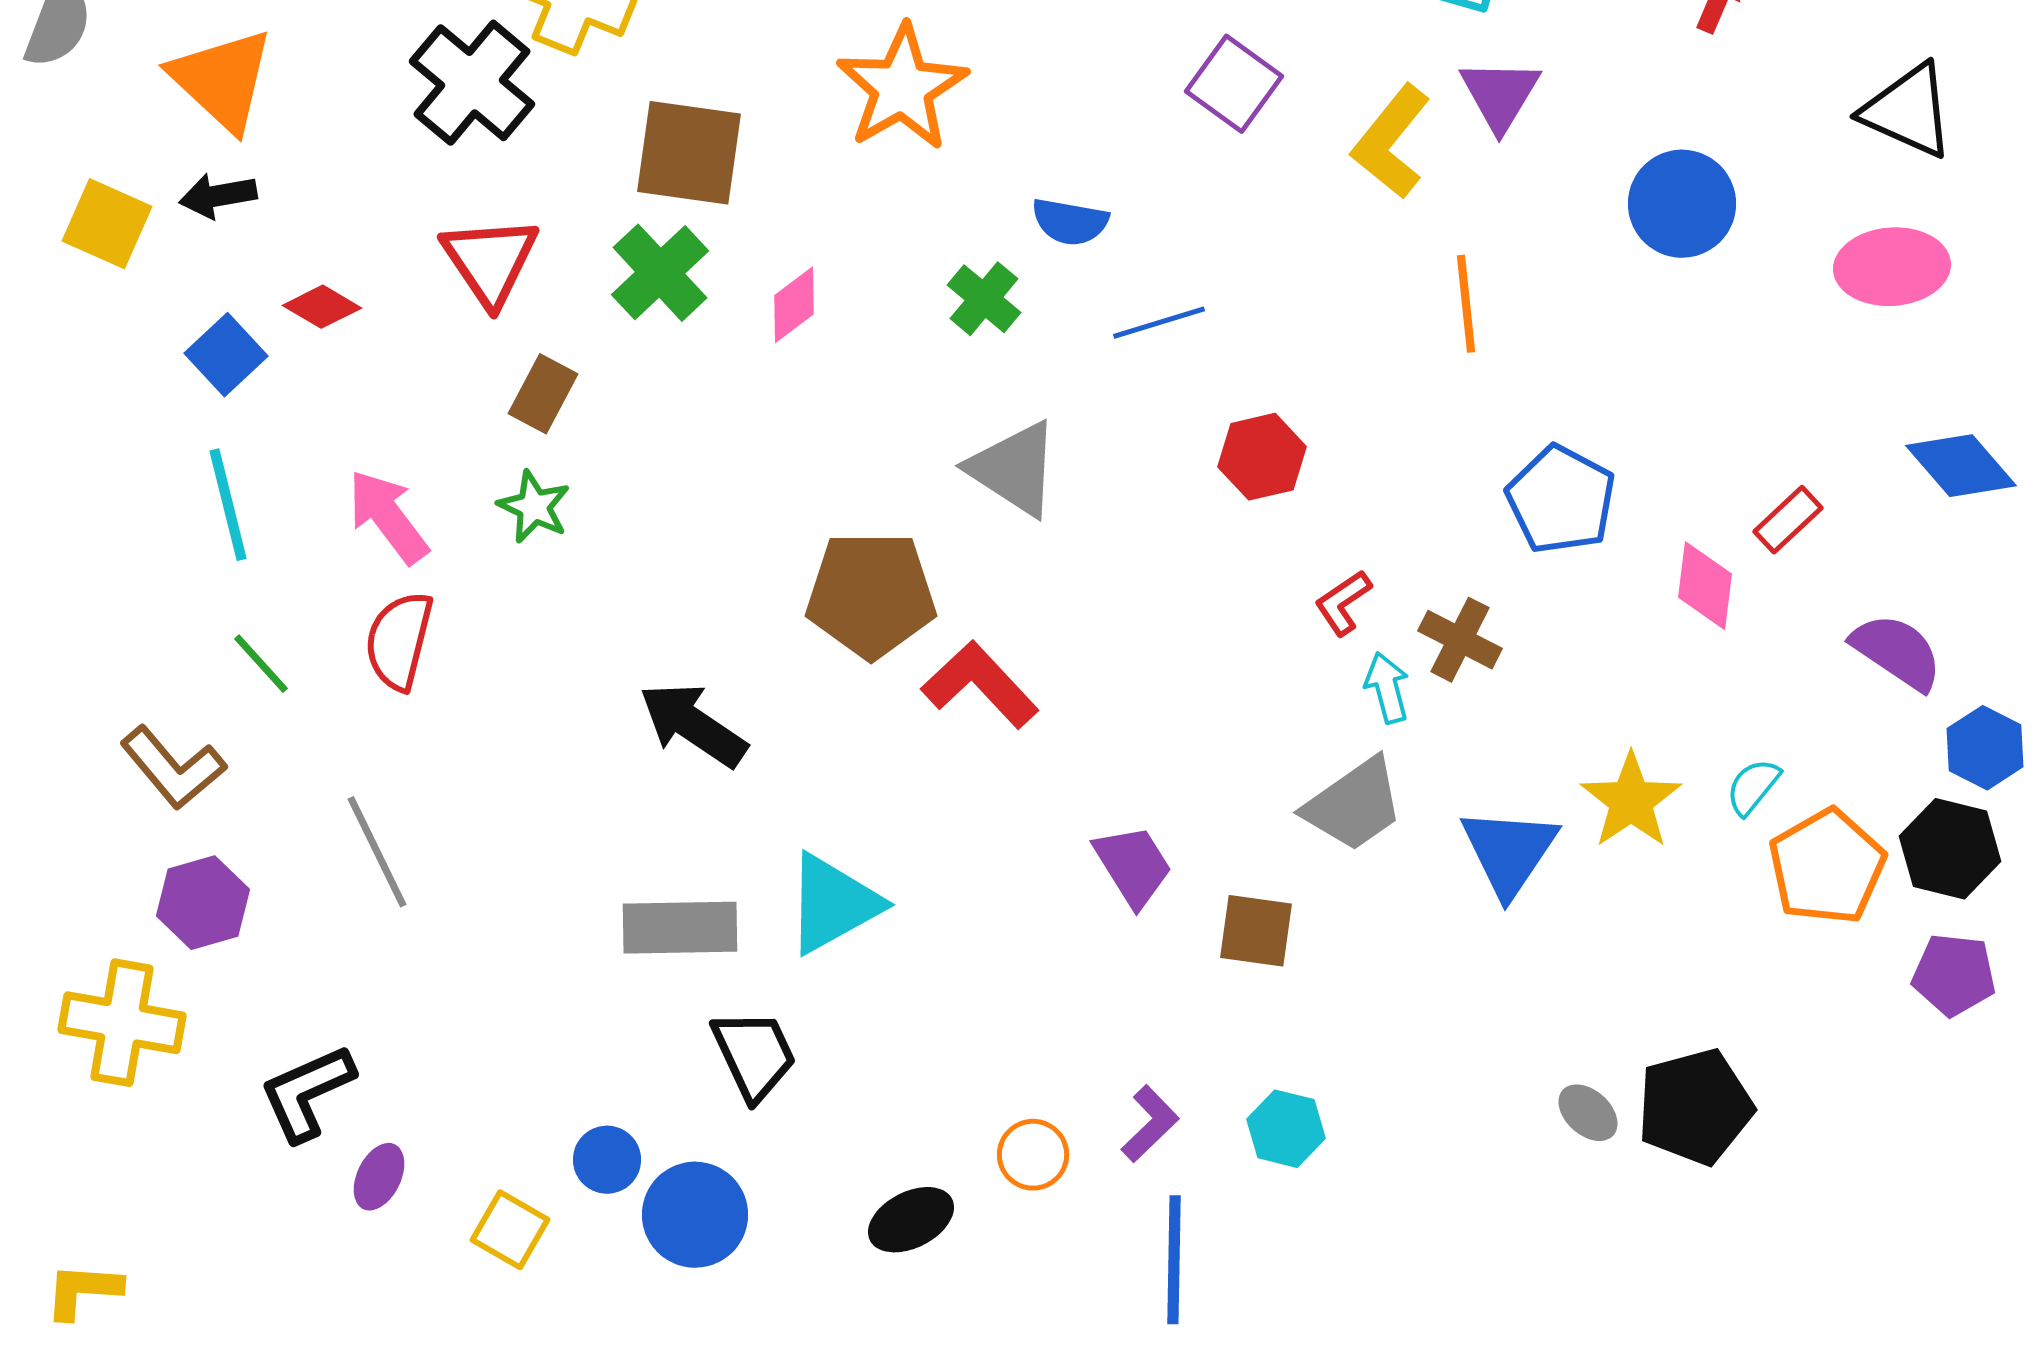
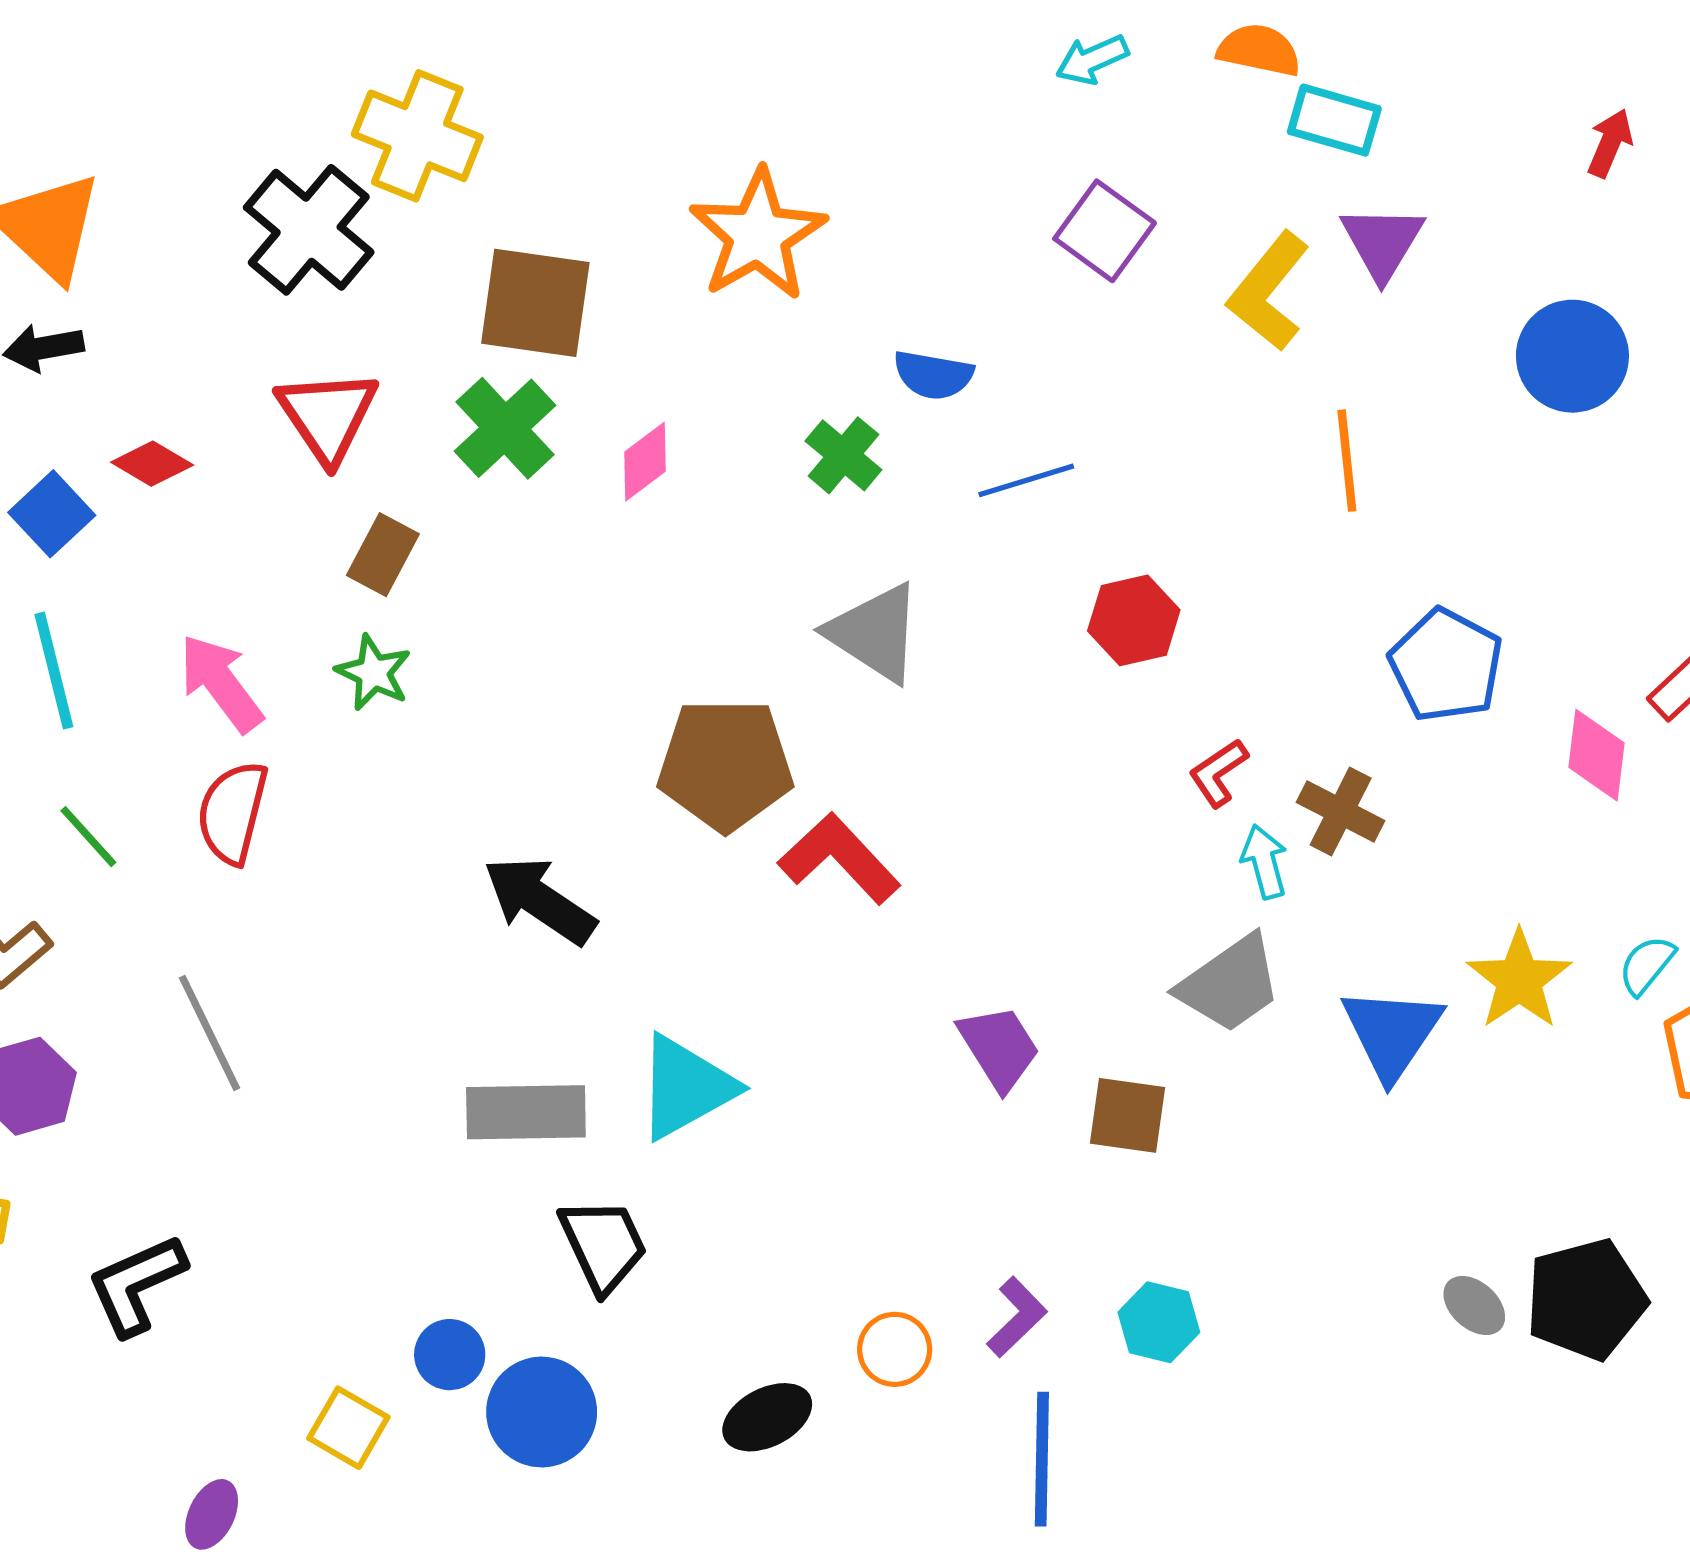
purple ellipse: (379, 1177) -> (212, 1514), moved

